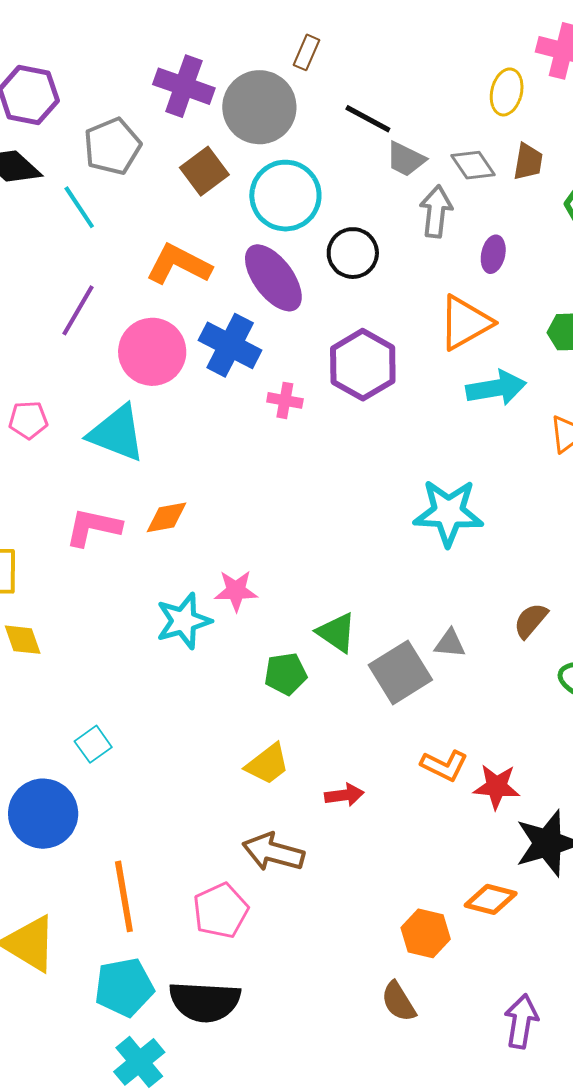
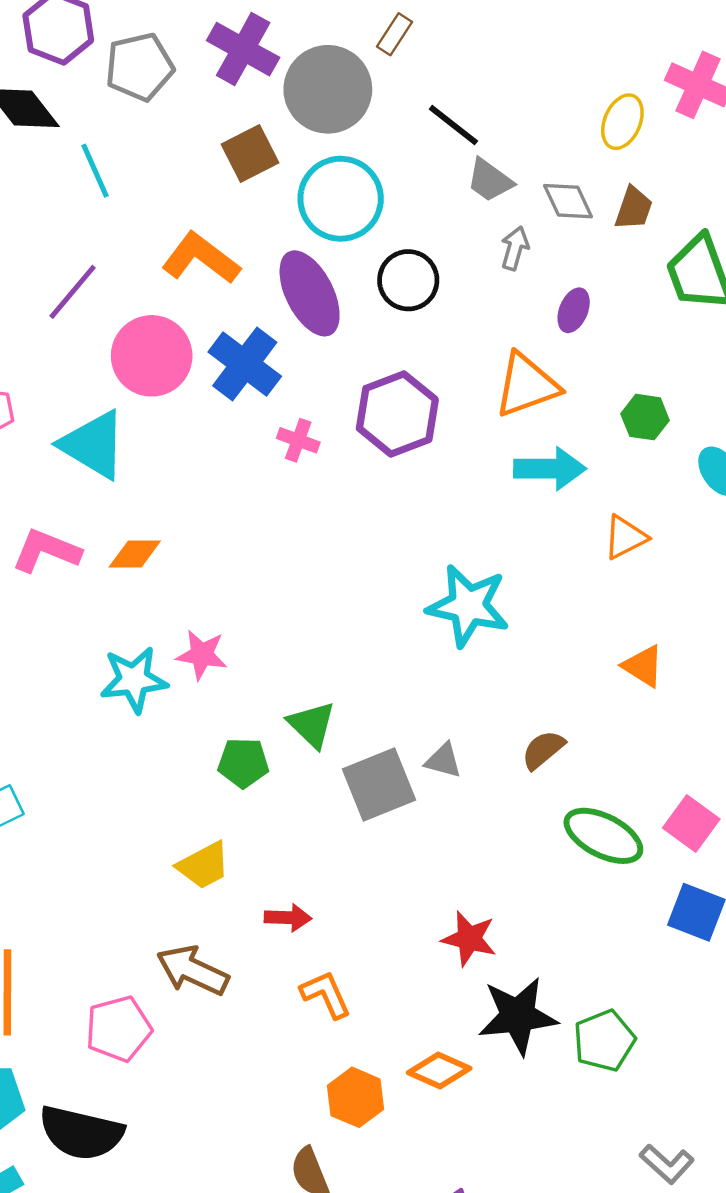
gray pentagon: (112, 146) -> (139, 67), moved
gray arrow: (436, 211) -> (515, 248), size x0.7
orange L-shape: (444, 765) -> (326, 994), moved, turned -150

